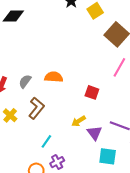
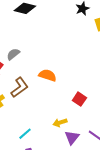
gray semicircle: (25, 81) -> (13, 54), moved
brown L-shape: (36, 108) -> (20, 87), moved

